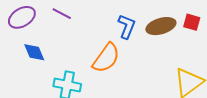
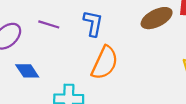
blue L-shape: (127, 26) -> (93, 23), moved

